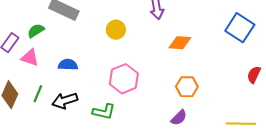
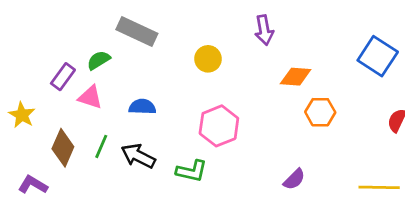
orange hexagon: (187, 87) -> (320, 112), moved
black arrow: (65, 101) -> (138, 156), turned 45

